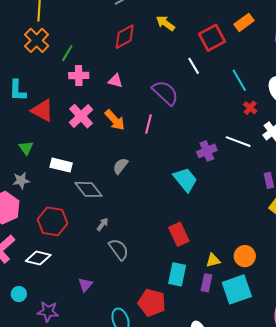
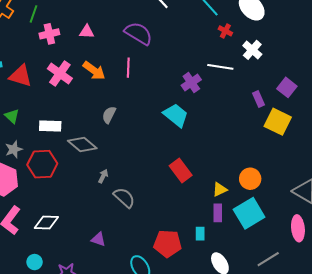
red hexagon: (53, 221) -> (42, 164), moved
cyan rectangle: (177, 274) -> (200, 234), moved, size x0.6
purple triangle: (85, 285) -> (98, 239), turned -42

